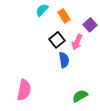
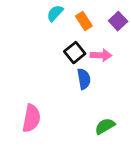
purple square: (90, 25) -> (118, 21), moved
pink arrow: (77, 42) -> (101, 55), turned -112

